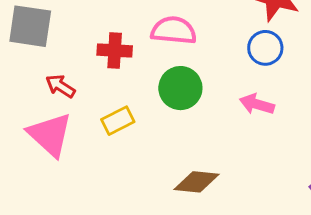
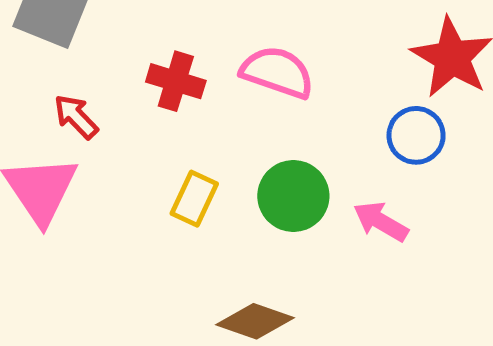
green circle: (180, 88) -> (293, 196), moved
yellow rectangle: (118, 121) -> (194, 199), moved, turned -52

